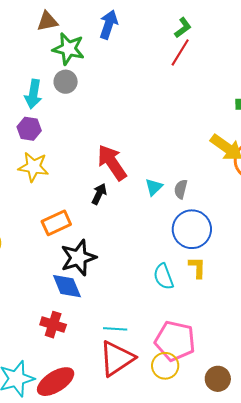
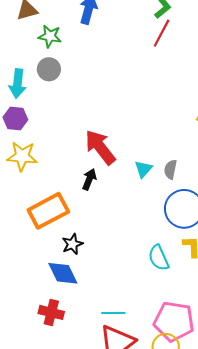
green star: (68, 49) -> (50, 36), size x0.7
orange rectangle: (56, 223) -> (48, 211), size x1.4
black star: (78, 258) -> (72, 244), size x0.6

